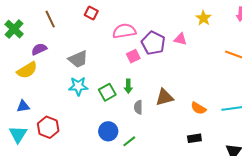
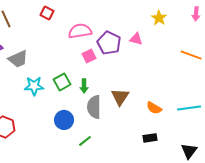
gray trapezoid: (78, 59) -> (18, 59), moved
green square: (107, 92) -> (62, 82), moved
brown triangle: (164, 97) -> (120, 97), turned -42
gray semicircle: (138, 107) -> (94, 107), size x1.6
blue circle: (108, 131) -> (64, 120), moved

